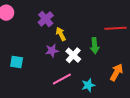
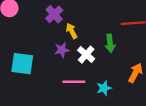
cyan square: (17, 62) -> (22, 64), size x1.5
pink line: (62, 79) -> (74, 82), turned 30

